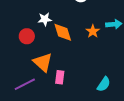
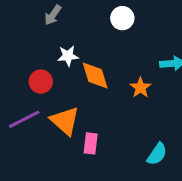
orange star: (93, 31) -> (140, 88), moved
purple line: (25, 84) -> (24, 119), moved

